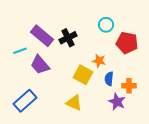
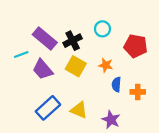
cyan circle: (106, 25) -> (102, 29), moved
yellow square: (83, 75) -> (76, 66), moved
blue rectangle: (25, 101) -> (48, 108), moved
purple star: (117, 102) -> (111, 120), moved

